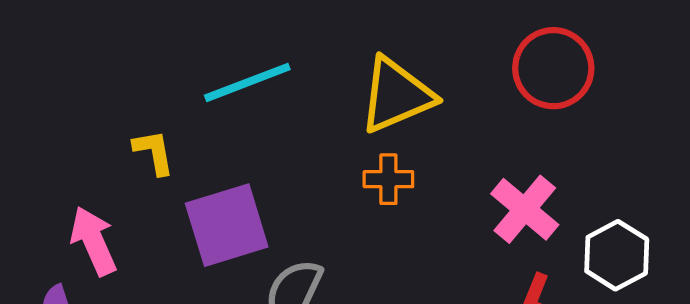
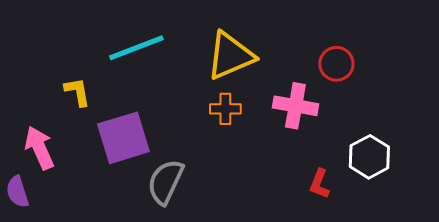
red circle: (553, 68) -> (336, 64), moved, size x0.7
pink cross: (525, 209) -> (295, 106), moved, turned -30

